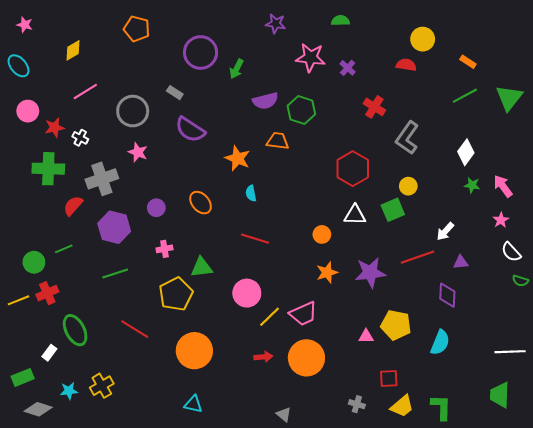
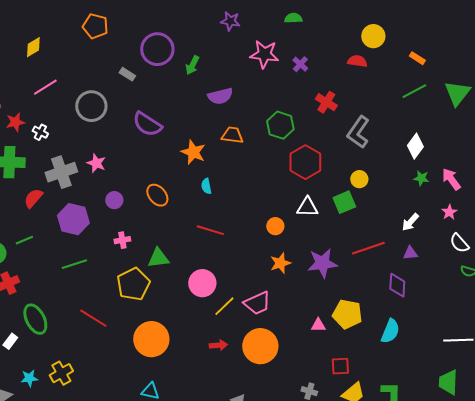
gray rectangle: (175, 93) -> (127, 74), moved
green hexagon: (301, 110) -> (280, 125), moved
pink star: (138, 152) -> (96, 163), moved
white arrow: (445, 231) -> (410, 222), moved

